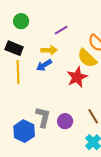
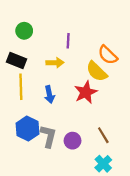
purple line: (61, 30) -> (68, 41), turned -56
blue arrow: (44, 65) -> (49, 94), moved, turned -70
blue hexagon: (24, 131) -> (27, 129), moved

